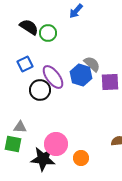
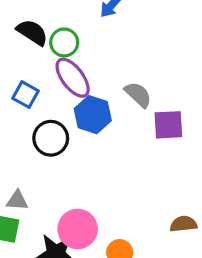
blue square: (25, 64) -> (26, 95), turned -35
blue hexagon: (81, 75) -> (93, 115), moved
purple ellipse: (53, 77) -> (73, 78), moved

